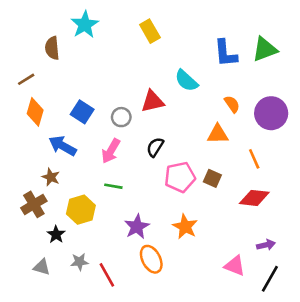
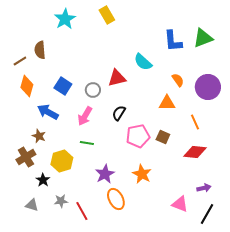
yellow rectangle: (150, 31) -> (107, 15), moved
brown semicircle: (52, 48) -> (40, 50), moved

